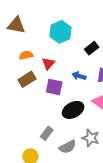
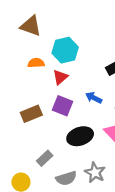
cyan hexagon: (60, 32) -> (65, 50), moved
brown rectangle: (27, 79) -> (31, 114), moved

